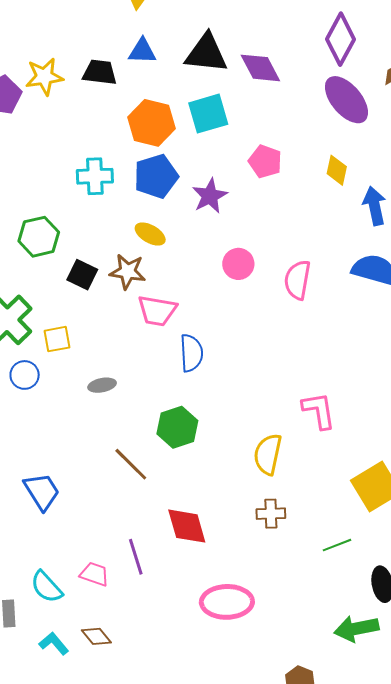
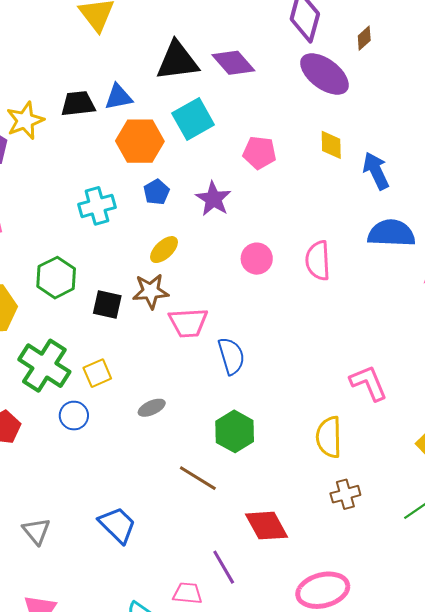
blue triangle: (142, 51) -> (118, 97), moved
blue pentagon: (156, 176) -> (157, 192), size x0.6
yellow ellipse: (150, 234) -> (164, 250), turned -60

